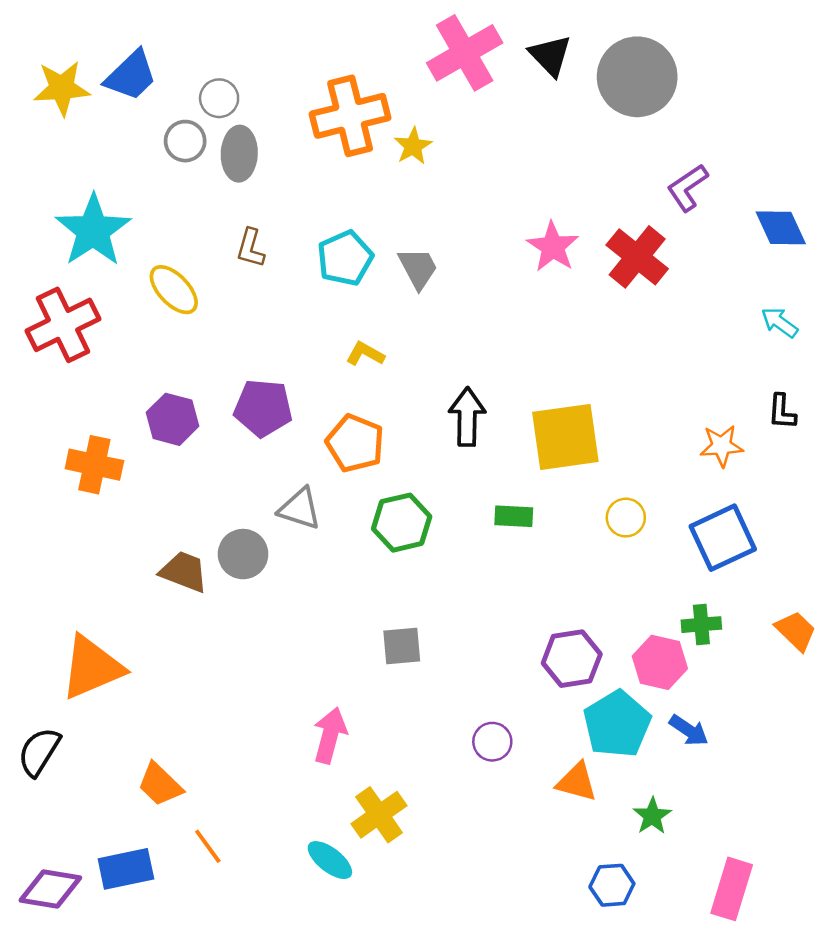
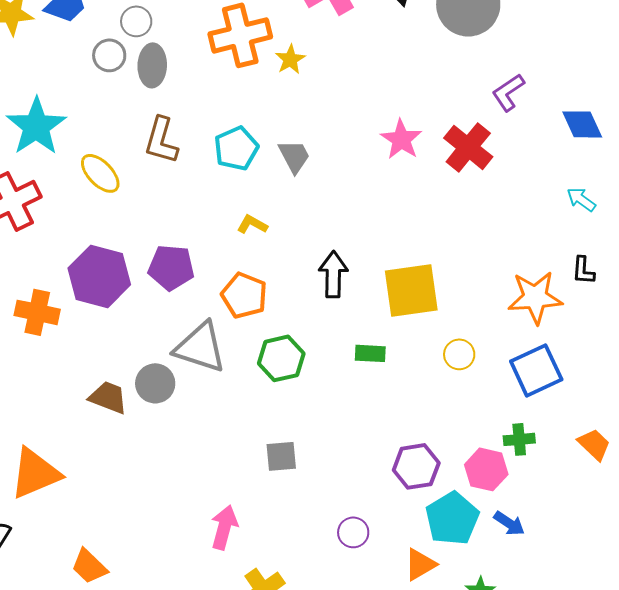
brown L-shape: (251, 248) -> (161, 140), size x1.5
purple hexagon: (173, 419) -> (99, 276), size x1.5
orange star: (722, 446) -> (535, 297), size x1.6
gray triangle: (300, 509) -> (200, 347), size x1.5
orange triangle: (577, 782) -> (420, 564), turned -45

